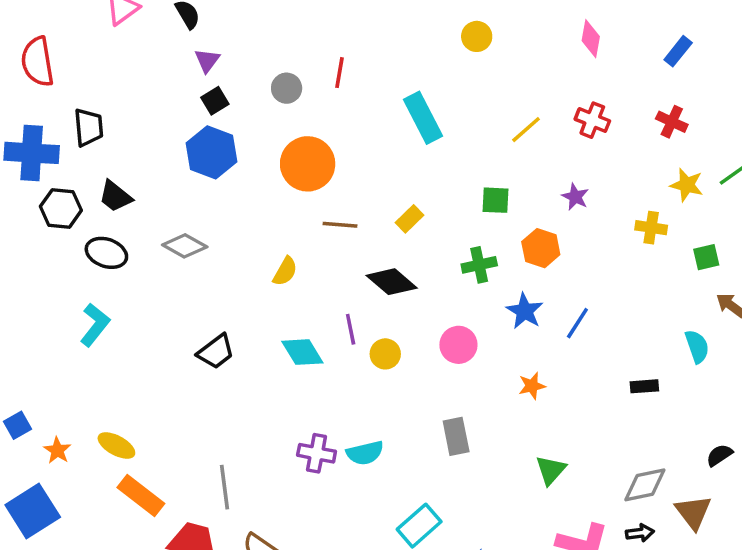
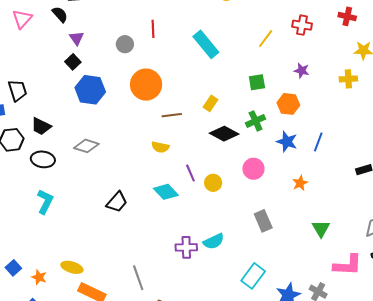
black square: (215, 101) -> (73, 62), moved
yellow semicircle: (285, 271) -> (160, 147), moved, turned 84
black diamond: (392, 282) -> (224, 134), moved

